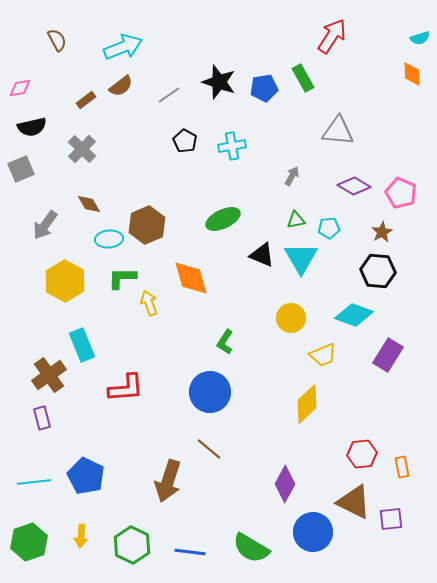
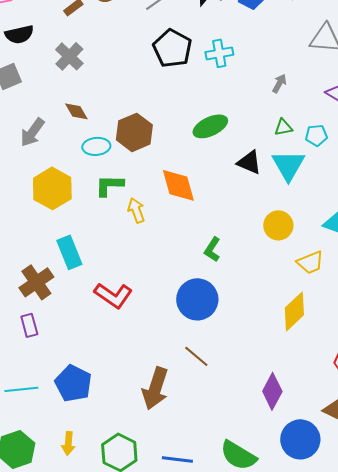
black pentagon: (185, 141) -> (172, 48), size x1.6
red L-shape: (126, 388) -> (113, 295), turned 39

